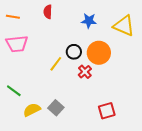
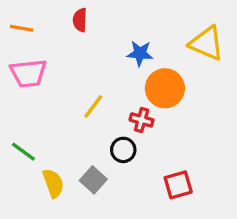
blue star: (89, 21) -> (140, 53), moved
black circle: (74, 52) -> (123, 150), moved
red cross: (85, 72) -> (142, 120), turned -32
yellow semicircle: (32, 110) -> (53, 183), turned 96

